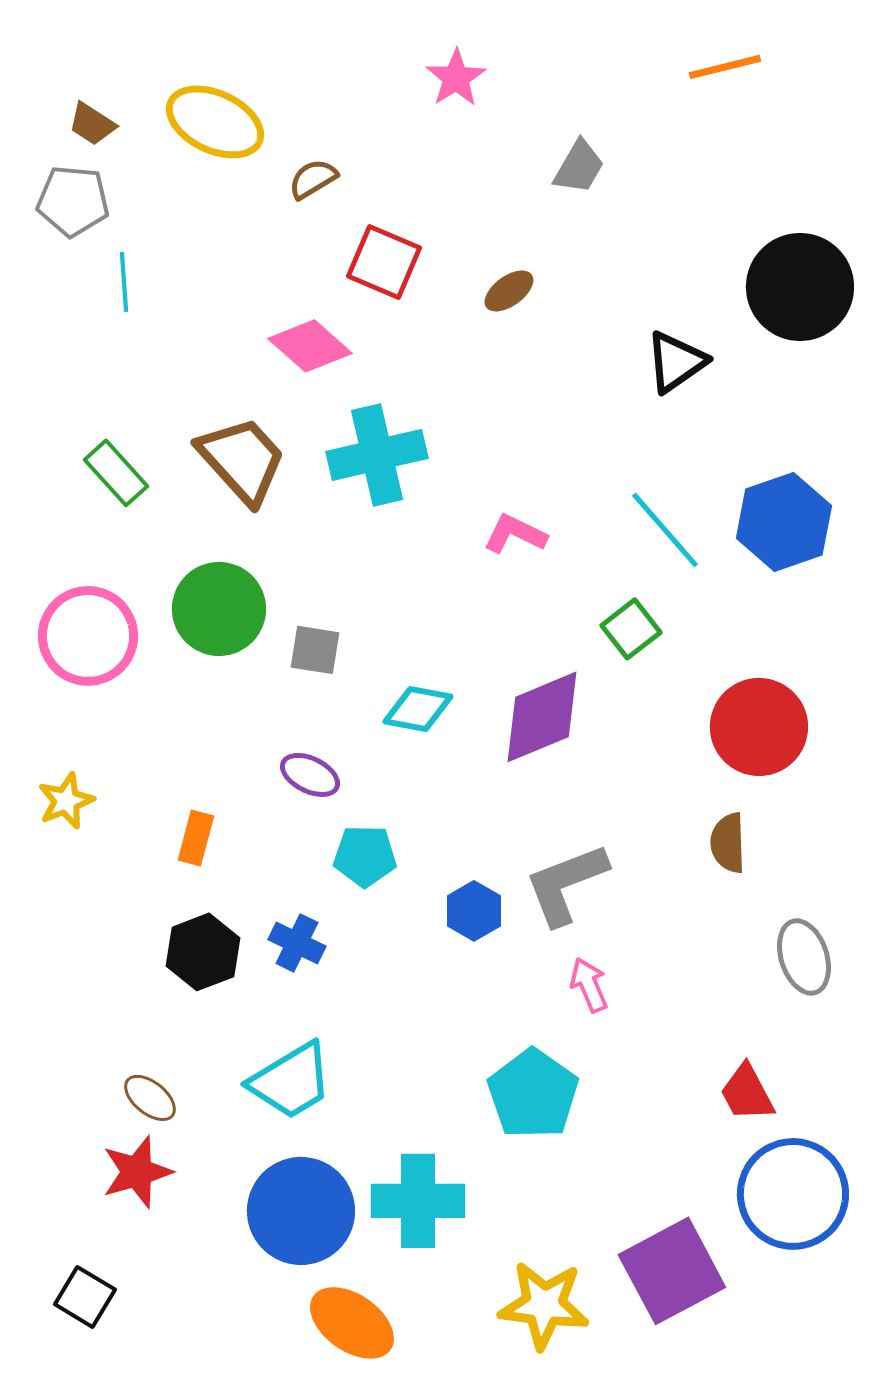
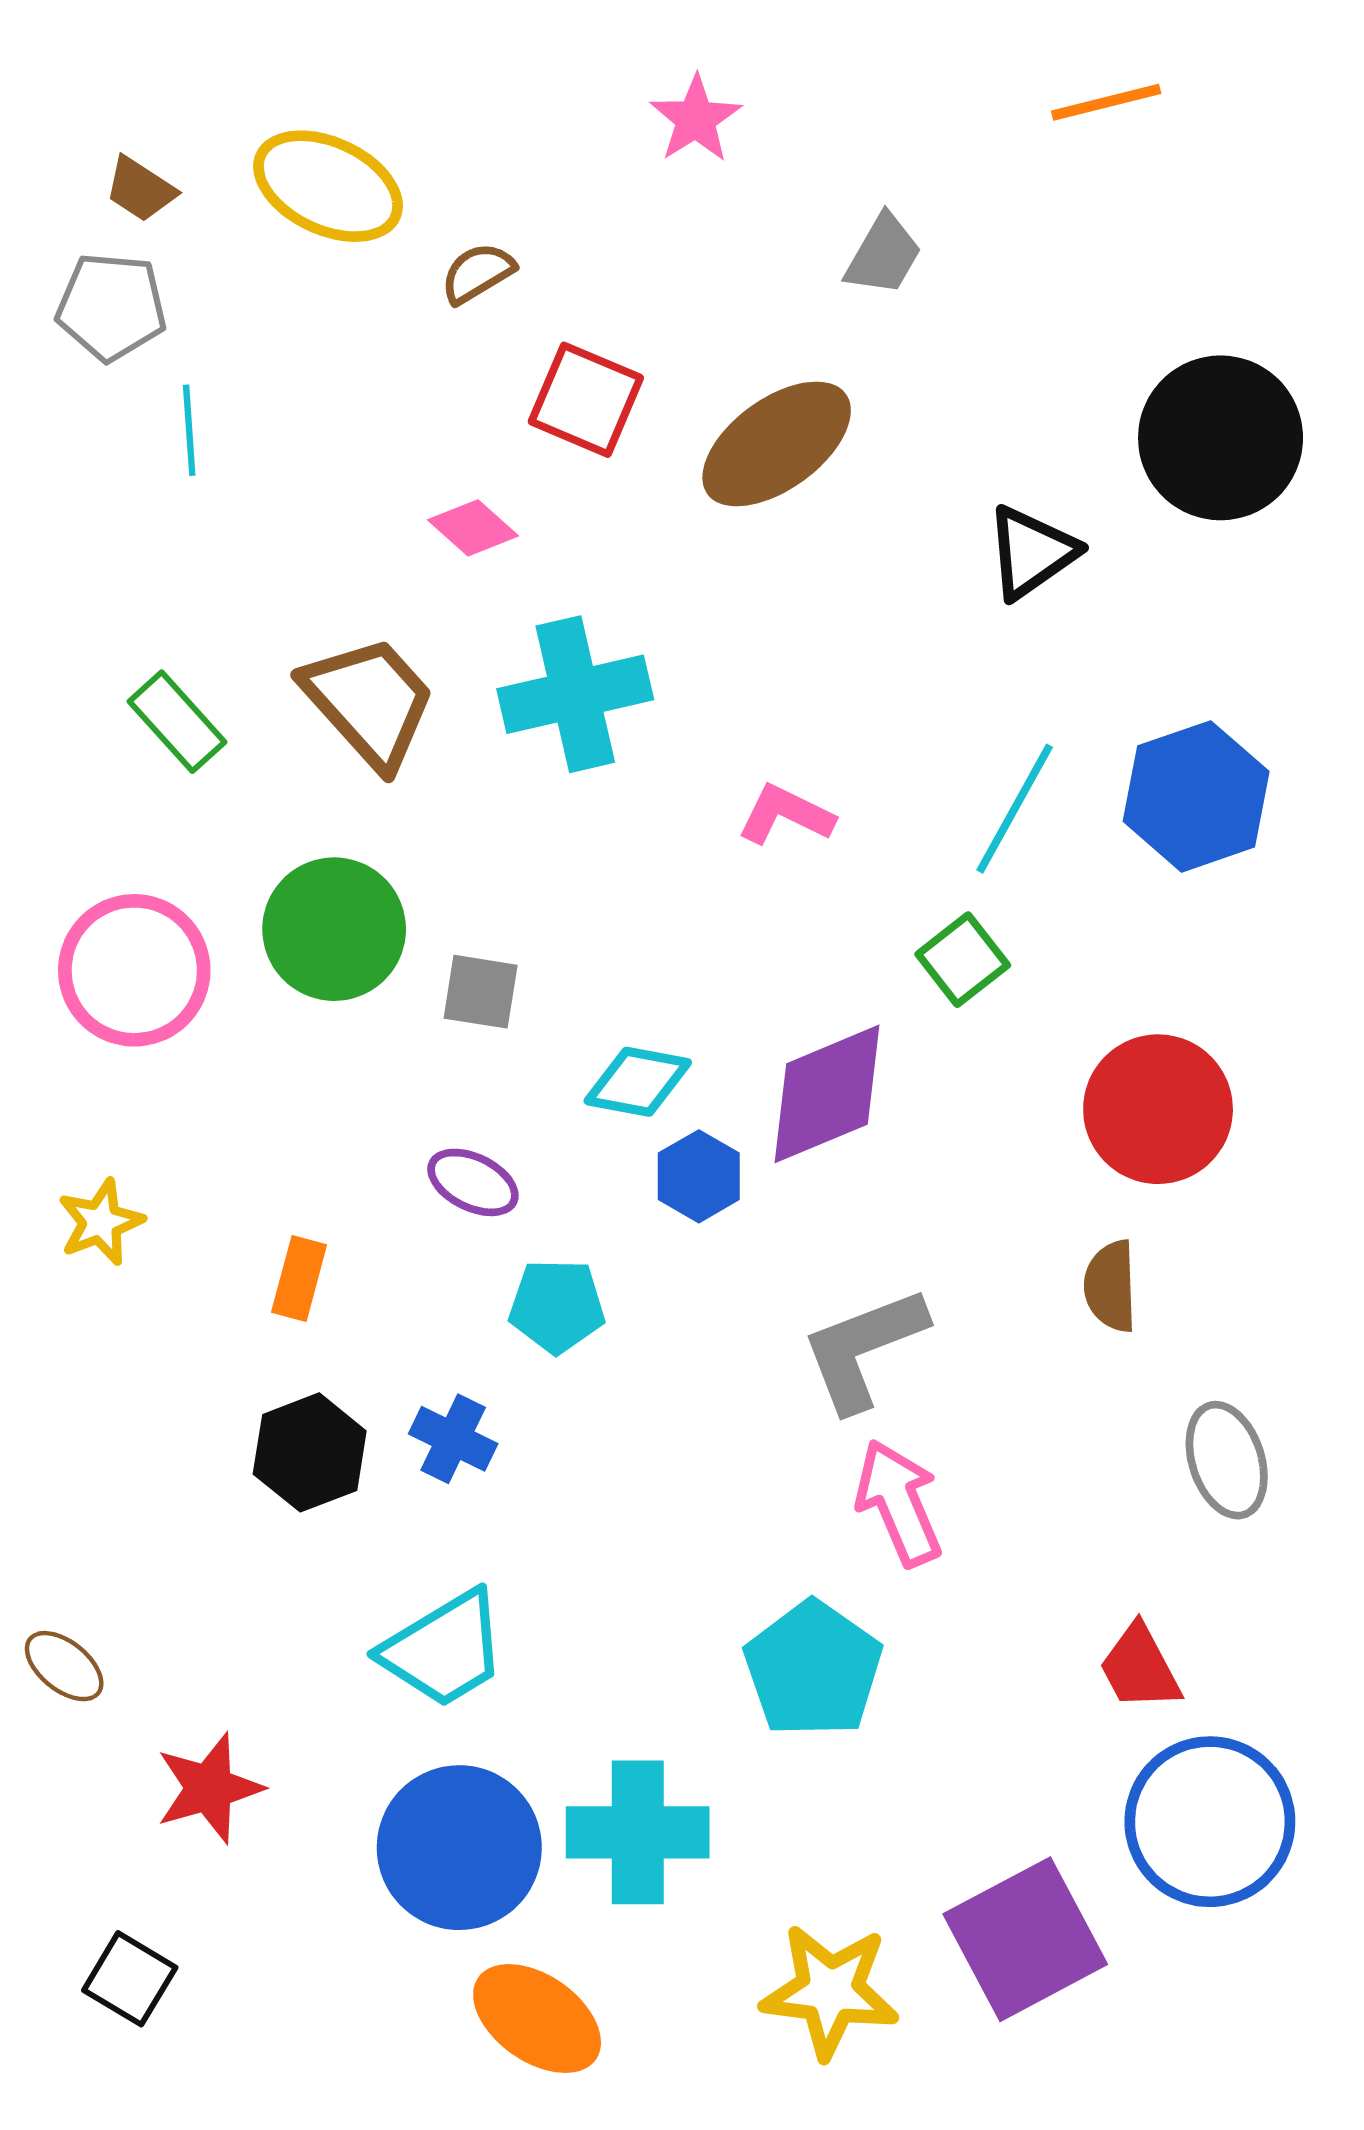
brown ellipse: (509, 291) -> (777, 444), size x2.0
pink diamond: (310, 346) -> (473, 528), size x0.7
cyan line: (665, 530) -> (1015, 809), turned 70
blue hexagon: (474, 911) -> (699, 1176), moved
pink arrow: (589, 985) -> (899, 1503), size x1.5
brown ellipse: (150, 1098) -> (64, 1666), moved

